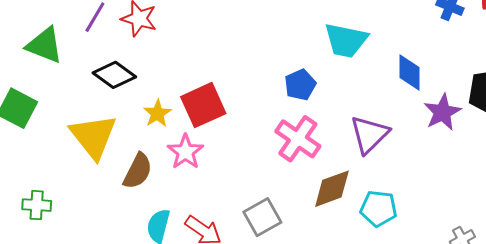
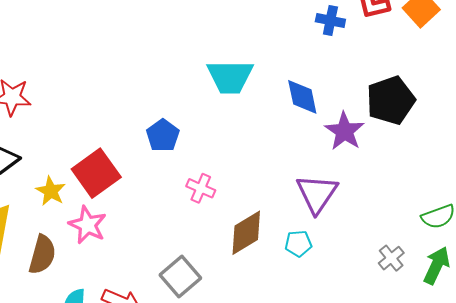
blue pentagon: (300, 85) -> (163, 136), moved
purple triangle: (369, 134) -> (317, 194), moved
pink cross: (298, 139) -> (201, 188), size x0.6
cyan pentagon: (379, 208) -> (298, 244), size x0.7

